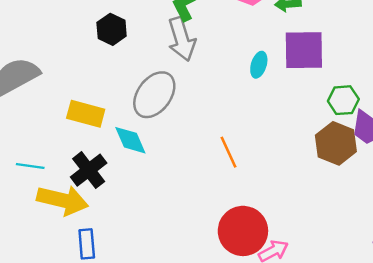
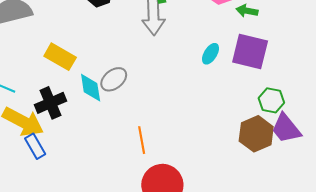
gray ellipse: (154, 95) -> (114, 79), moved, size x0.7
orange line: (229, 152) -> (142, 140), moved
blue rectangle: (87, 244) -> (35, 146), moved, turned -40

